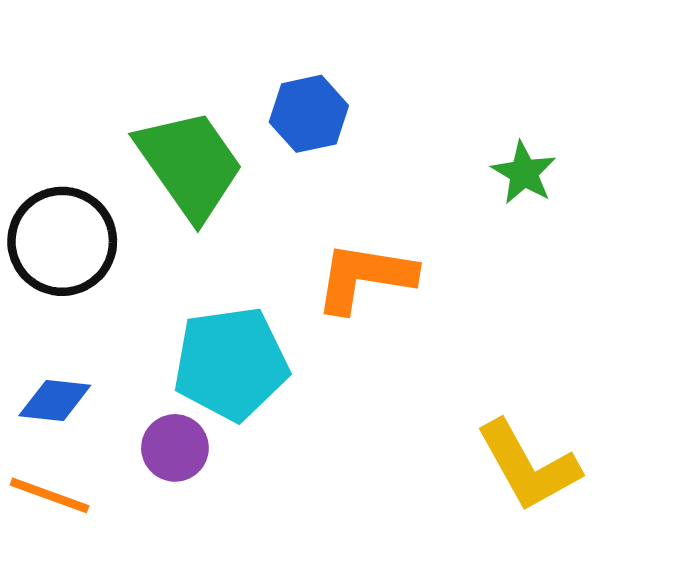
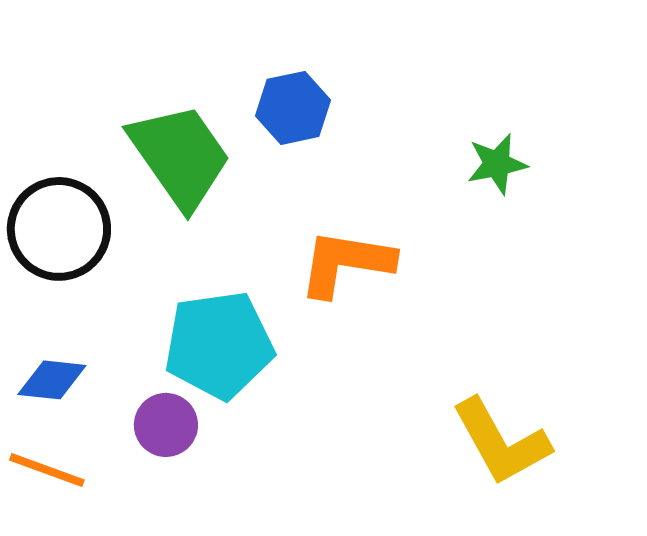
green star: (524, 173) -> (497, 164), turned 30

